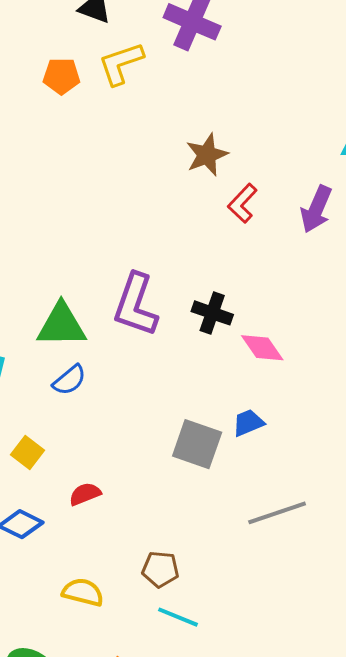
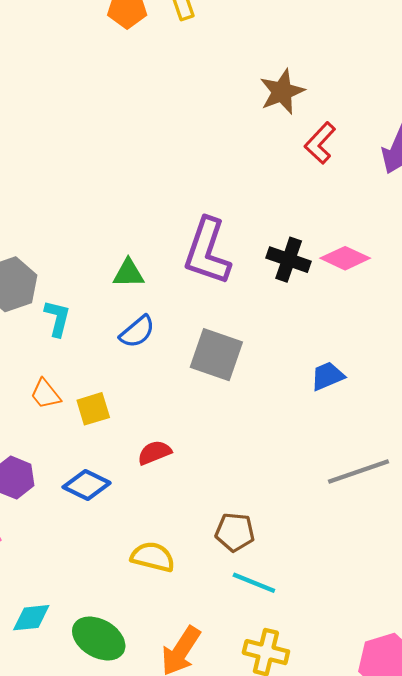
green triangle: (61, 325) -> (129, 273), size x0.6
pink diamond: (262, 348) -> (345, 258), moved, turned -30
gray square: (197, 444) -> (216, 355), moved
yellow square: (28, 453) -> (93, 409), turned 36

